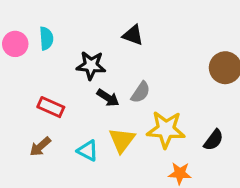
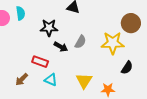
red rectangle: (51, 107) -> (40, 62), moved
yellow star: (166, 129) -> (113, 43), moved
yellow triangle: (122, 140) -> (84, 81), moved

